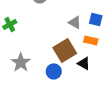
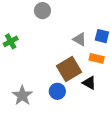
gray star: (21, 62) -> (22, 96), moved

